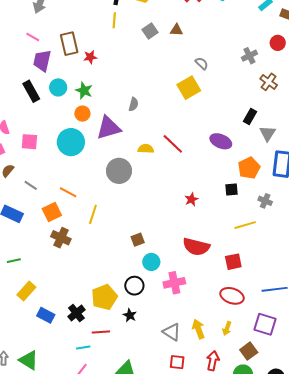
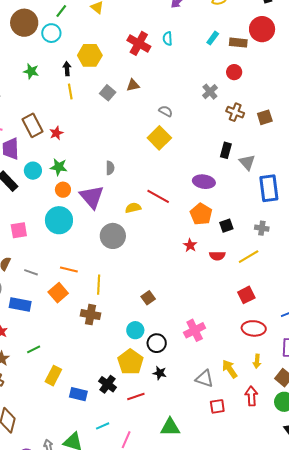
purple triangle: (109, 128) -> (92, 197), turned -40
orange pentagon: (249, 168) -> (201, 214), moved
brown cross: (61, 238) -> (91, 315), moved
red semicircle: (196, 247) -> (217, 256), moved, size x0.6
cyan circle: (151, 262) -> (135, 330), moved
cyan line: (83, 347) -> (103, 426), moved

